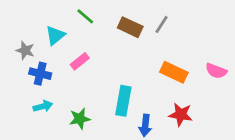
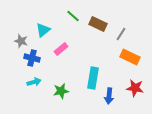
green line: (85, 16) -> (73, 16), moved
gray line: (162, 24) -> (121, 34), moved

